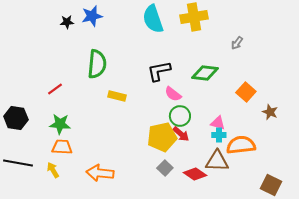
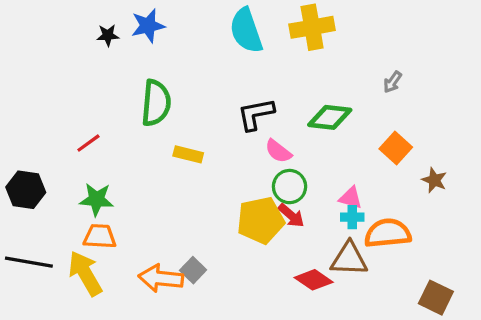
gray arrow: (237, 43) -> (392, 82), moved
gray square: (165, 168) -> (193, 270), moved
yellow arrow: (53, 170) -> (85, 273), size x1.8

